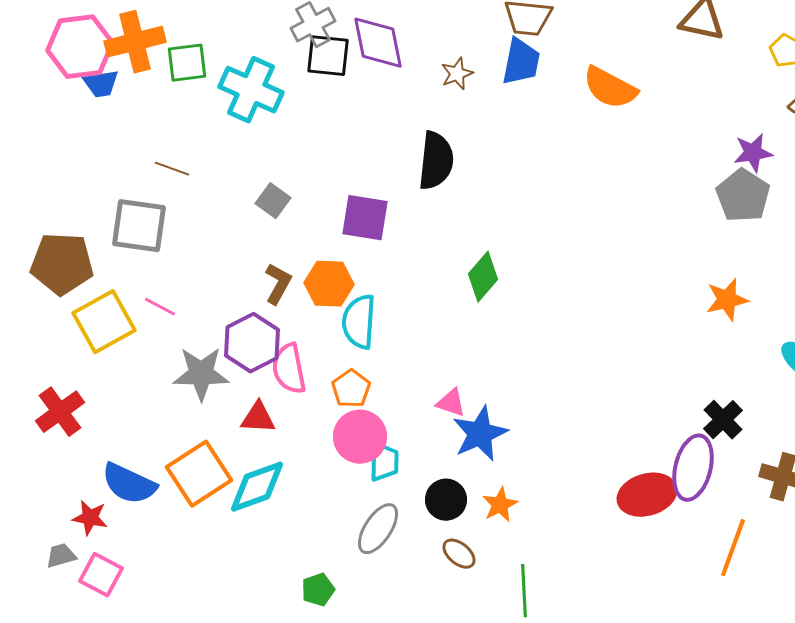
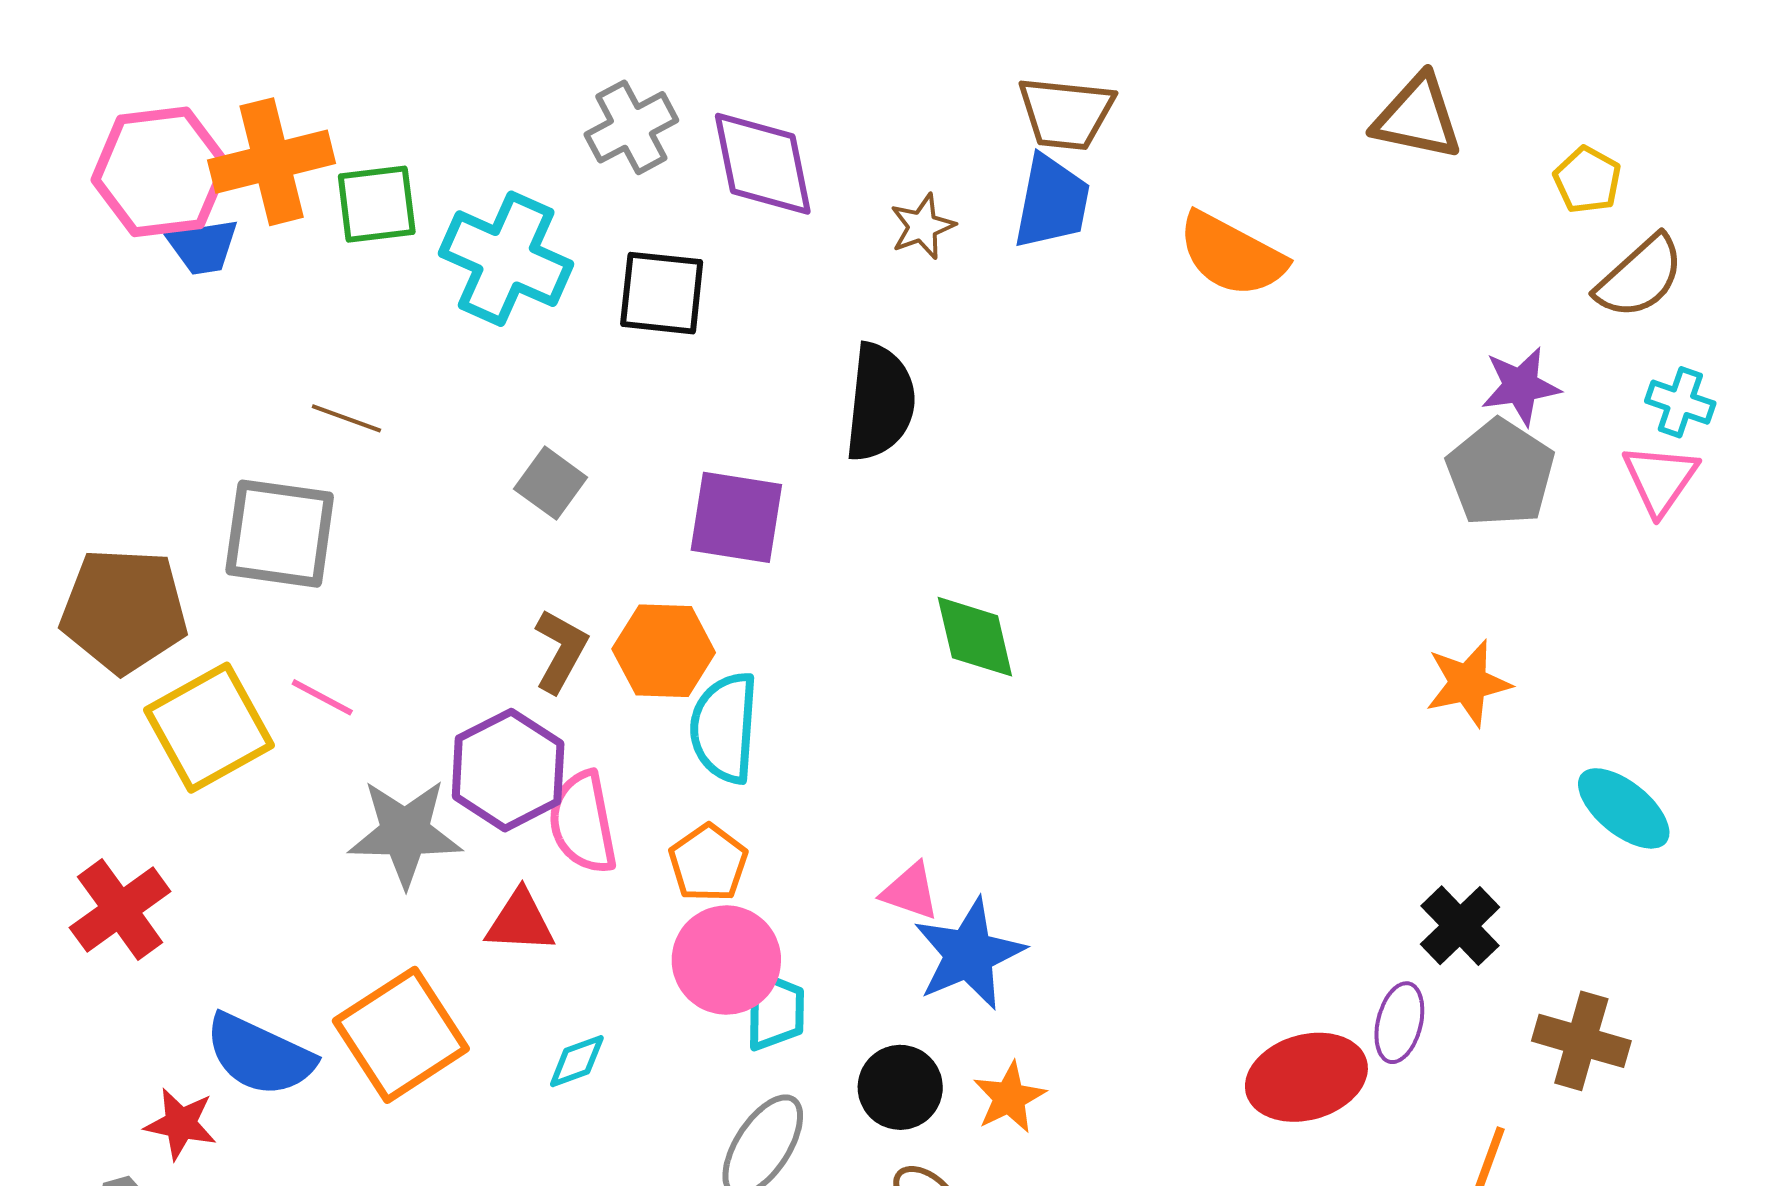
black square: (328, 56) -> (662, 293), moved
green diamond: (483, 277) -> (975, 637), turned -54
purple ellipse: (693, 468) -> (1399, 1023), size x0.6
cyan diamond: (257, 487) -> (577, 1061), moved, size x0.5

